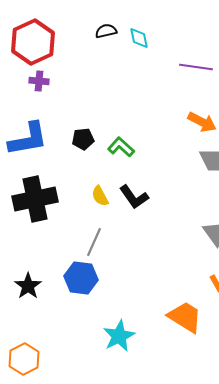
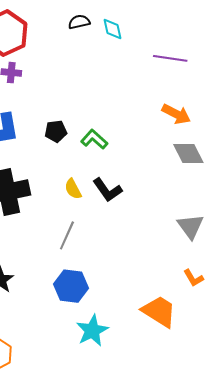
blue hexagon: (81, 278) -> (71, 286), moved

